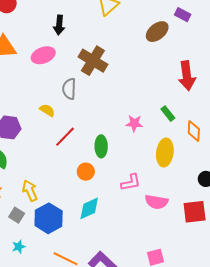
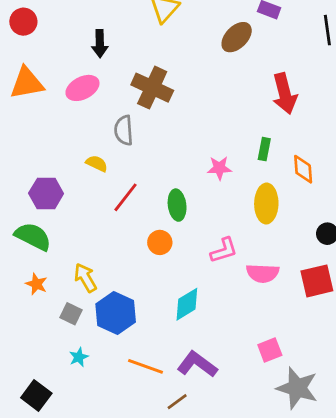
green rectangle: (168, 114) -> (264, 149), turned 56
cyan diamond: (89, 208) -> (187, 304), moved

